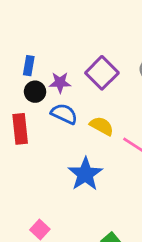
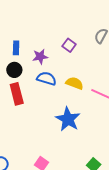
purple square: (102, 73) -> (69, 45), size x0.6
black circle: (35, 92) -> (14, 70), moved

